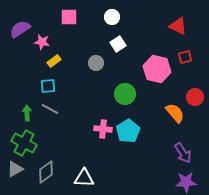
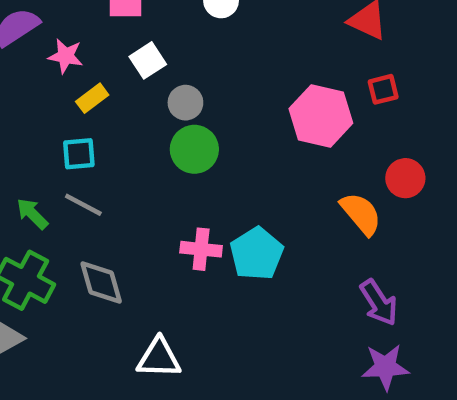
white square: (118, 44) -> (148, 60), moved
green circle: (125, 94) -> (194, 149), moved
green arrow: (27, 113) -> (32, 214), turned -42
gray diamond: (46, 172) -> (101, 283), moved, turned -70

